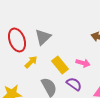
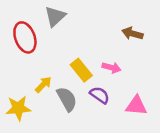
gray triangle: (43, 37) -> (55, 16), moved
yellow arrow: (31, 62) -> (43, 85), moved

